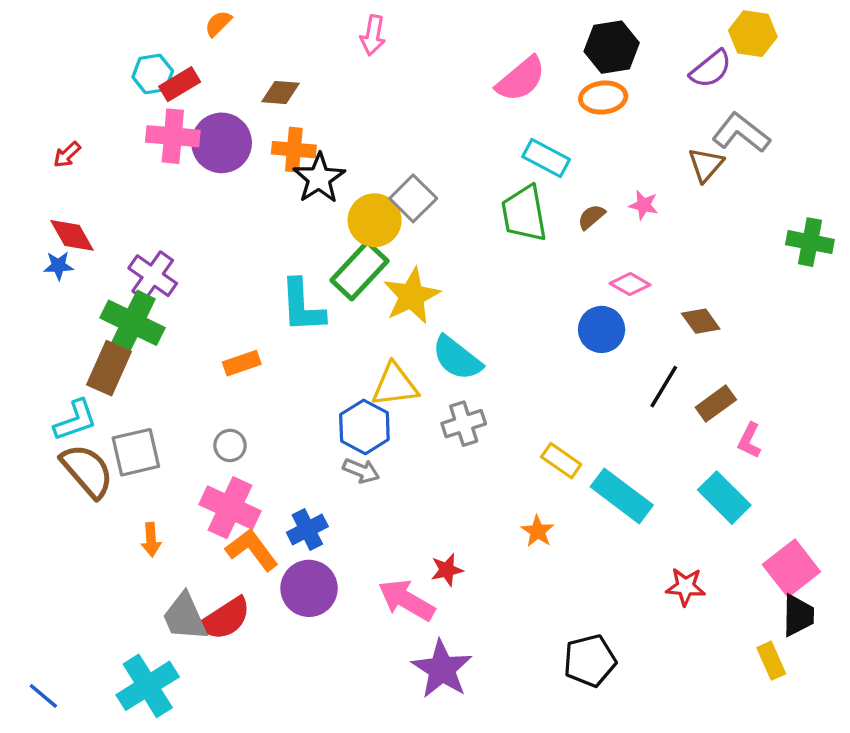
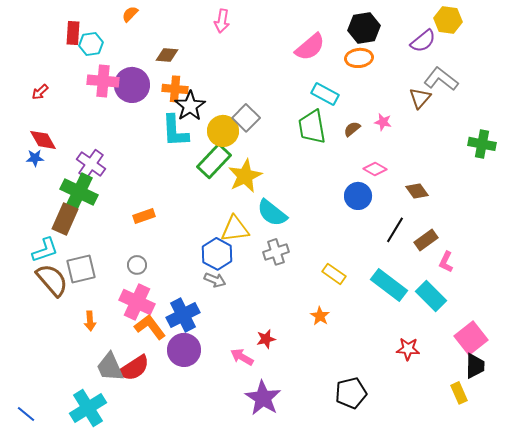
red rectangle: (180, 84) -> (73, 33), moved, turned -55
cyan L-shape: (302, 306) -> (175, 131), moved
cyan rectangle: (622, 496) -> (389, 285), moved
blue cross: (307, 530) -> (183, 315), size x1.4
pink arrow: (407, 600) -> (242, 357), size x0.7

